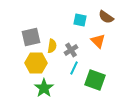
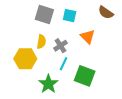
brown semicircle: (106, 17) -> (106, 12), moved
gray square: (31, 37) -> (44, 15), moved, turned 30
green star: (44, 88) -> (48, 84), moved

